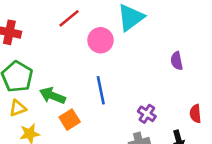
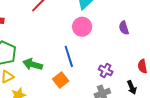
pink circle: (101, 40) -> (82, 27), moved
orange square: (70, 120) -> (61, 80), moved

